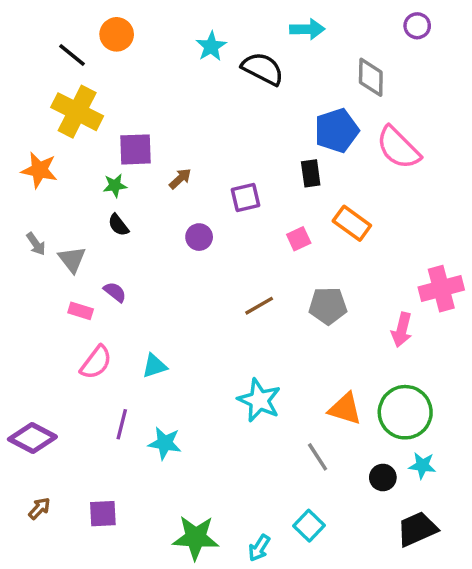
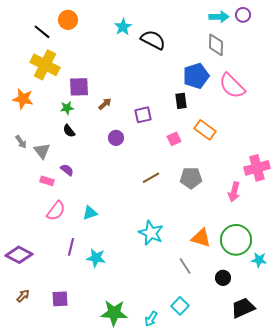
cyan arrow: (307, 29) -> (219, 17), moved
cyan star: (422, 465) -> (259, 260), moved

